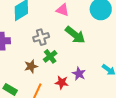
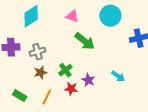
gray cross: (41, 37) -> (37, 52), moved
green cross: (50, 56) -> (65, 70), moved

